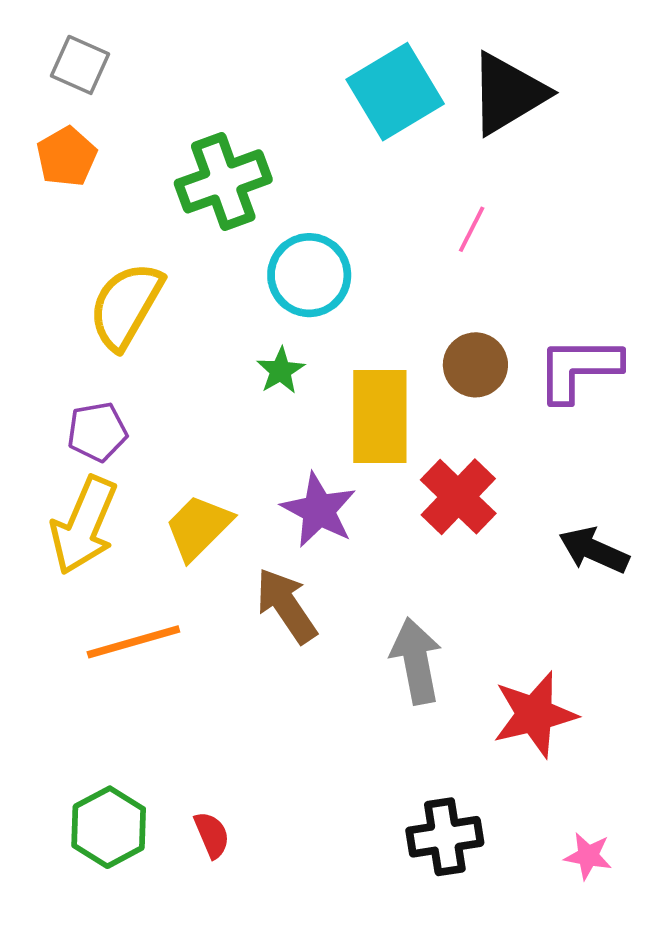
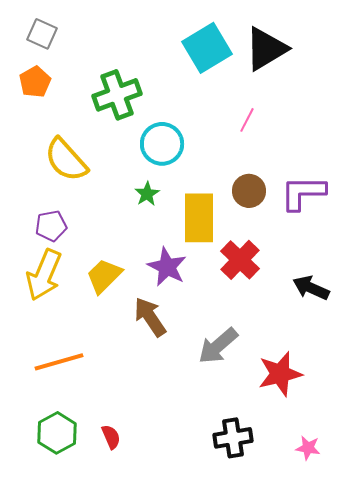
yellow semicircle: (126, 306) -> (66, 160), turned -72
orange line: (133, 642) -> (59, 362), moved
gray arrow: (416, 661) -> (218, 346), turned -120

